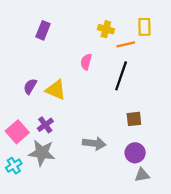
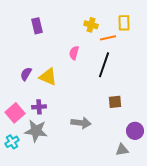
purple rectangle: (43, 30) -> (37, 26), turned -35
purple cross: (45, 125) -> (39, 107), turned 32
purple circle: (135, 153) -> (135, 131), moved

